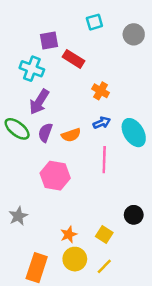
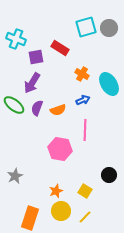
cyan square: (94, 22) -> (86, 27), moved, size x1.5
purple square: (49, 40) -> (36, 57), moved
cyan cross: (32, 69) -> (16, 39), moved
cyan ellipse: (134, 133) -> (109, 84), moved
pink hexagon: (55, 176) -> (60, 149), moved

